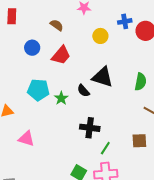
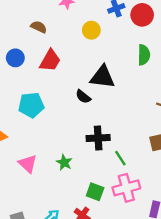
green semicircle: (141, 82) -> (144, 55), moved
green star: (61, 98) -> (64, 162), moved
pink triangle: (26, 139) -> (28, 164), turned 36
green line: (105, 148) -> (120, 158), turned -56

